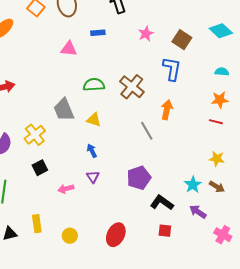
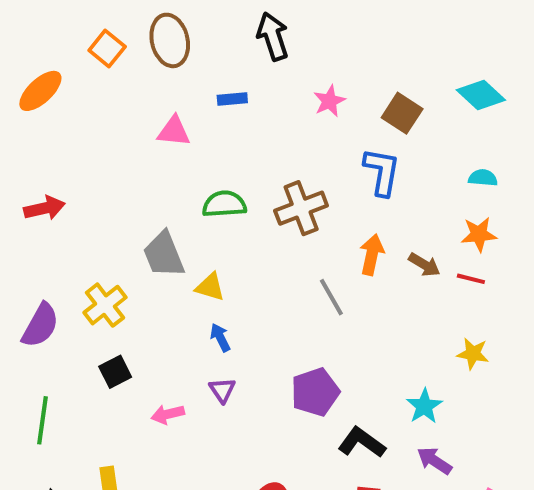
brown cross: (132, 87) -> (301, 208), turned 30
yellow triangle: (94, 120) -> (210, 287), moved
brown arrow: (217, 187) -> (424, 265), moved

